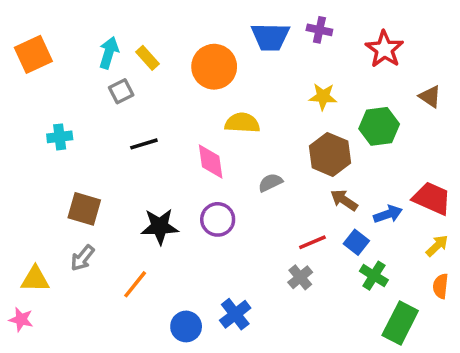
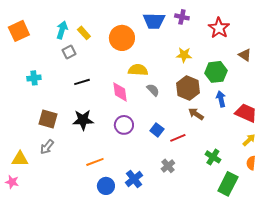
gray semicircle: (270, 183) -> (153, 90), moved, turned 72
blue arrow: (388, 214) -> (221, 99), moved, turned -84
black star: (160, 226) -> (83, 120), moved
blue square: (356, 242) -> (157, 130), moved
gray cross: (300, 277) -> (168, 166), moved
orange line: (135, 284) -> (95, 162), moved, turned 30

